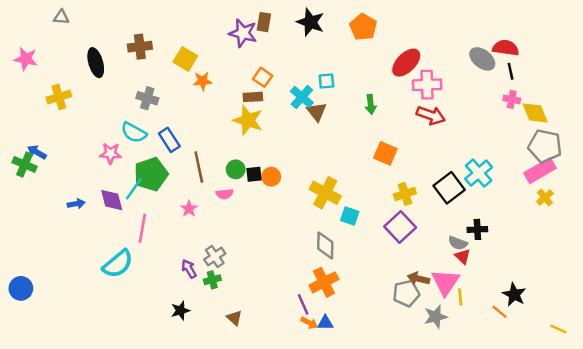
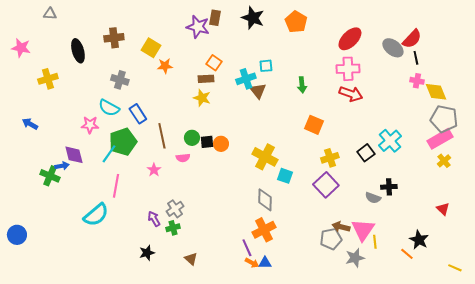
red semicircle: (506, 48) -> (412, 39), turned 125
red ellipse: (406, 63) -> (350, 39), moved
cyan cross: (302, 97) -> (246, 79), turned 30
yellow star: (248, 120) -> (202, 98), size x0.7
green cross: (25, 164) -> (50, 176), moved
black square: (449, 188) -> (366, 153), size x0.7
purple diamond: (112, 200) -> (74, 155), moved
red triangle: (463, 256) -> (443, 209), moved

